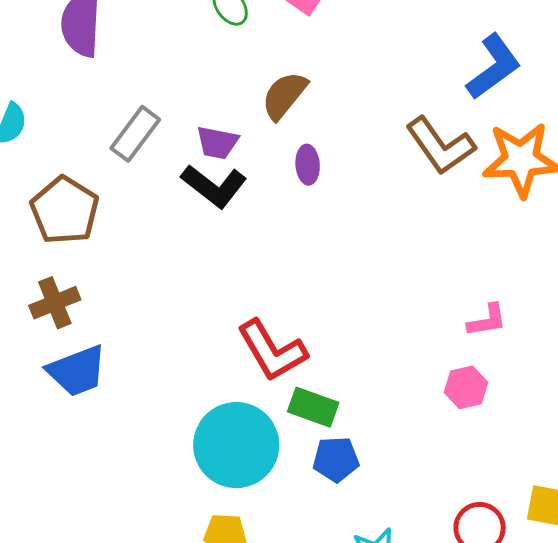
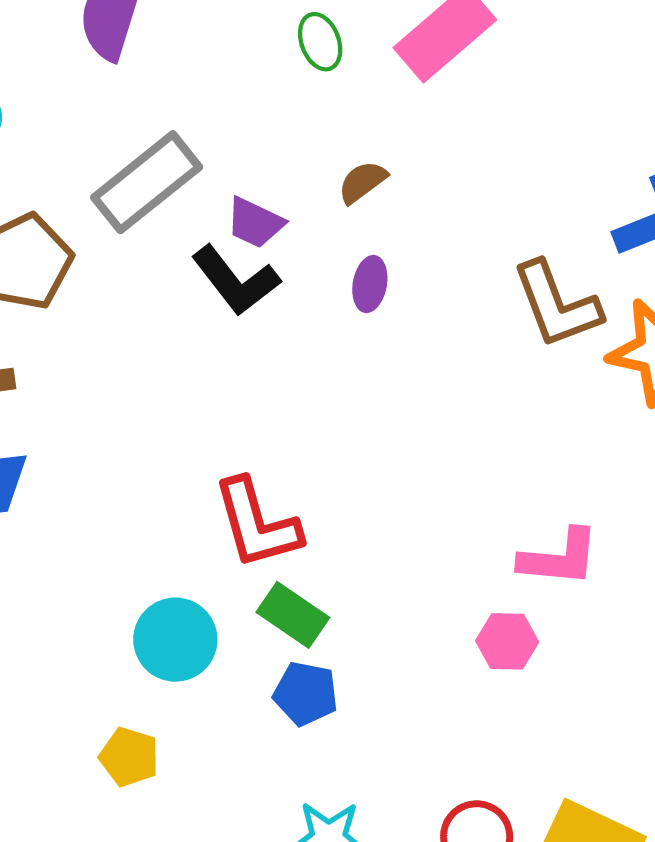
brown semicircle: (284, 95) -> (362, 182), size x0.7
gray rectangle: (135, 134) -> (147, 182), size x1.4
pink L-shape: (487, 320) -> (559, 558), size x1.4
cyan circle: (236, 445) -> (175, 640), size x0.7

